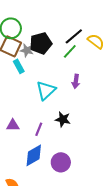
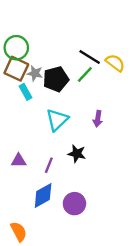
black line: (74, 36) -> (90, 57), turned 72
black pentagon: (41, 43) -> (56, 79), moved
purple arrow: (76, 81) -> (98, 119), moved

